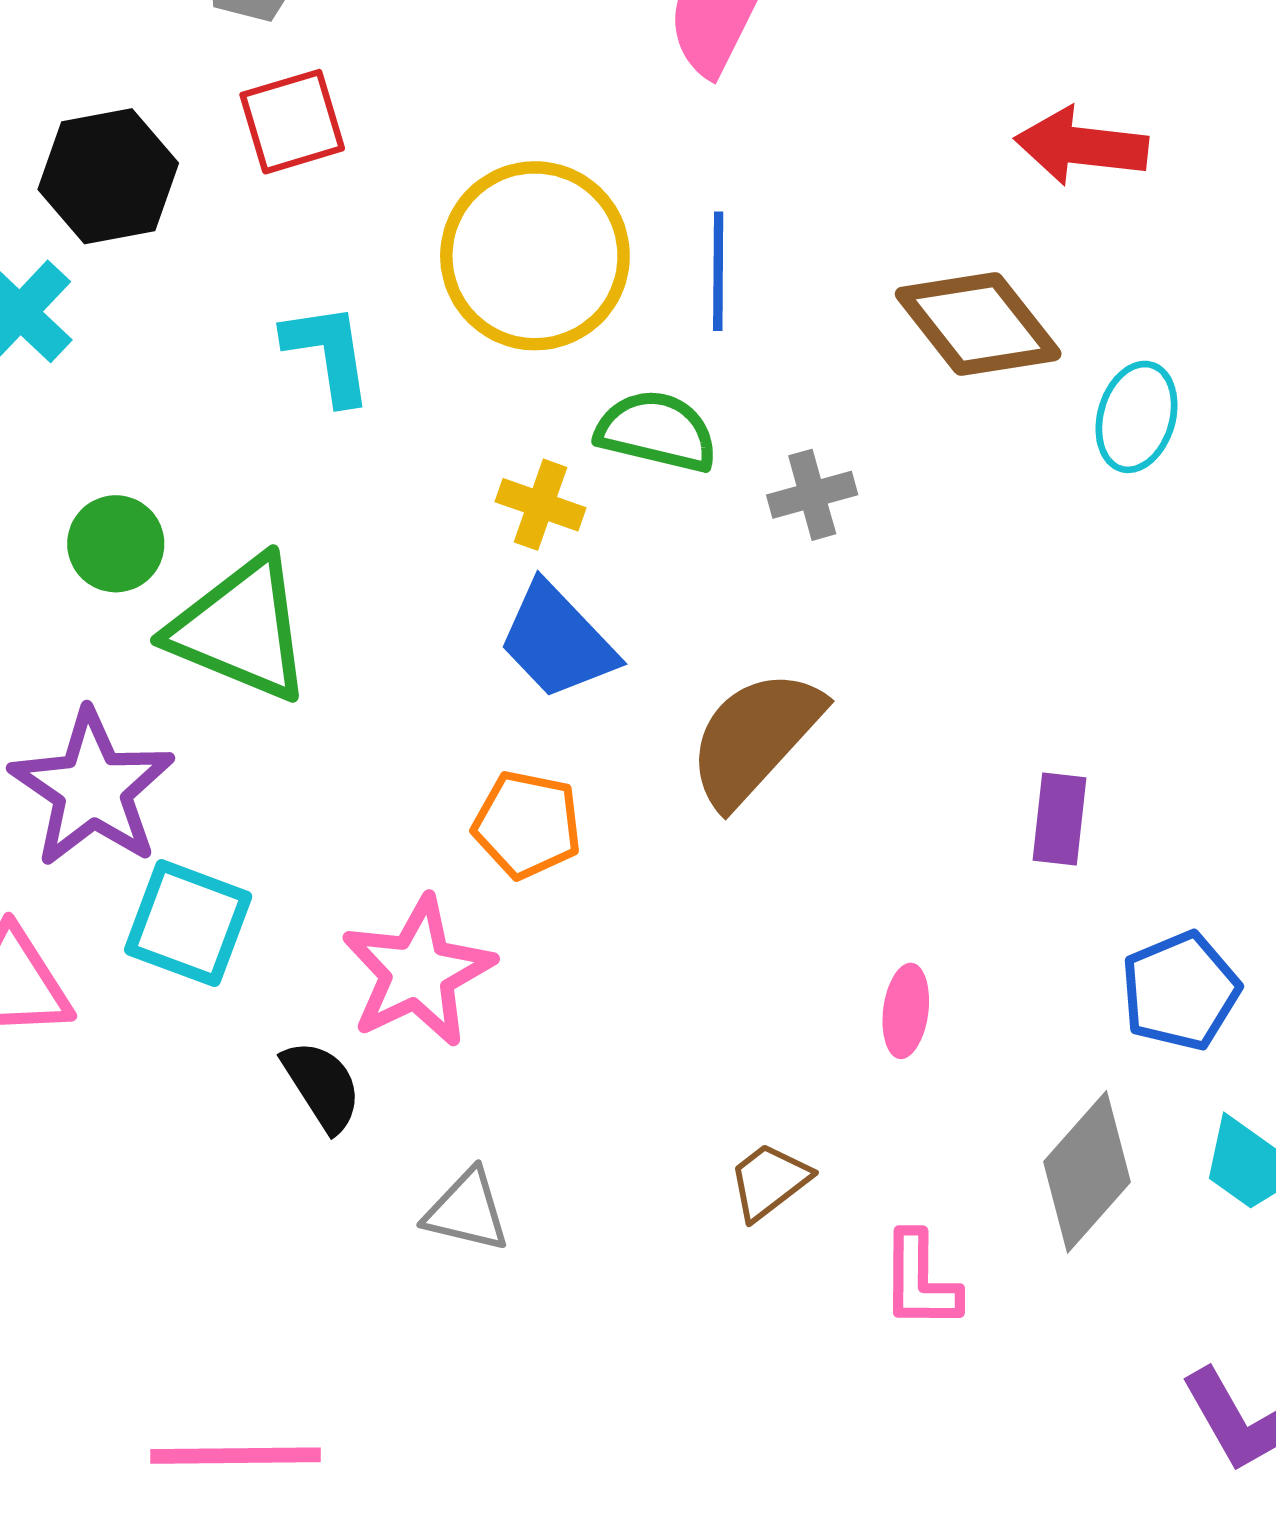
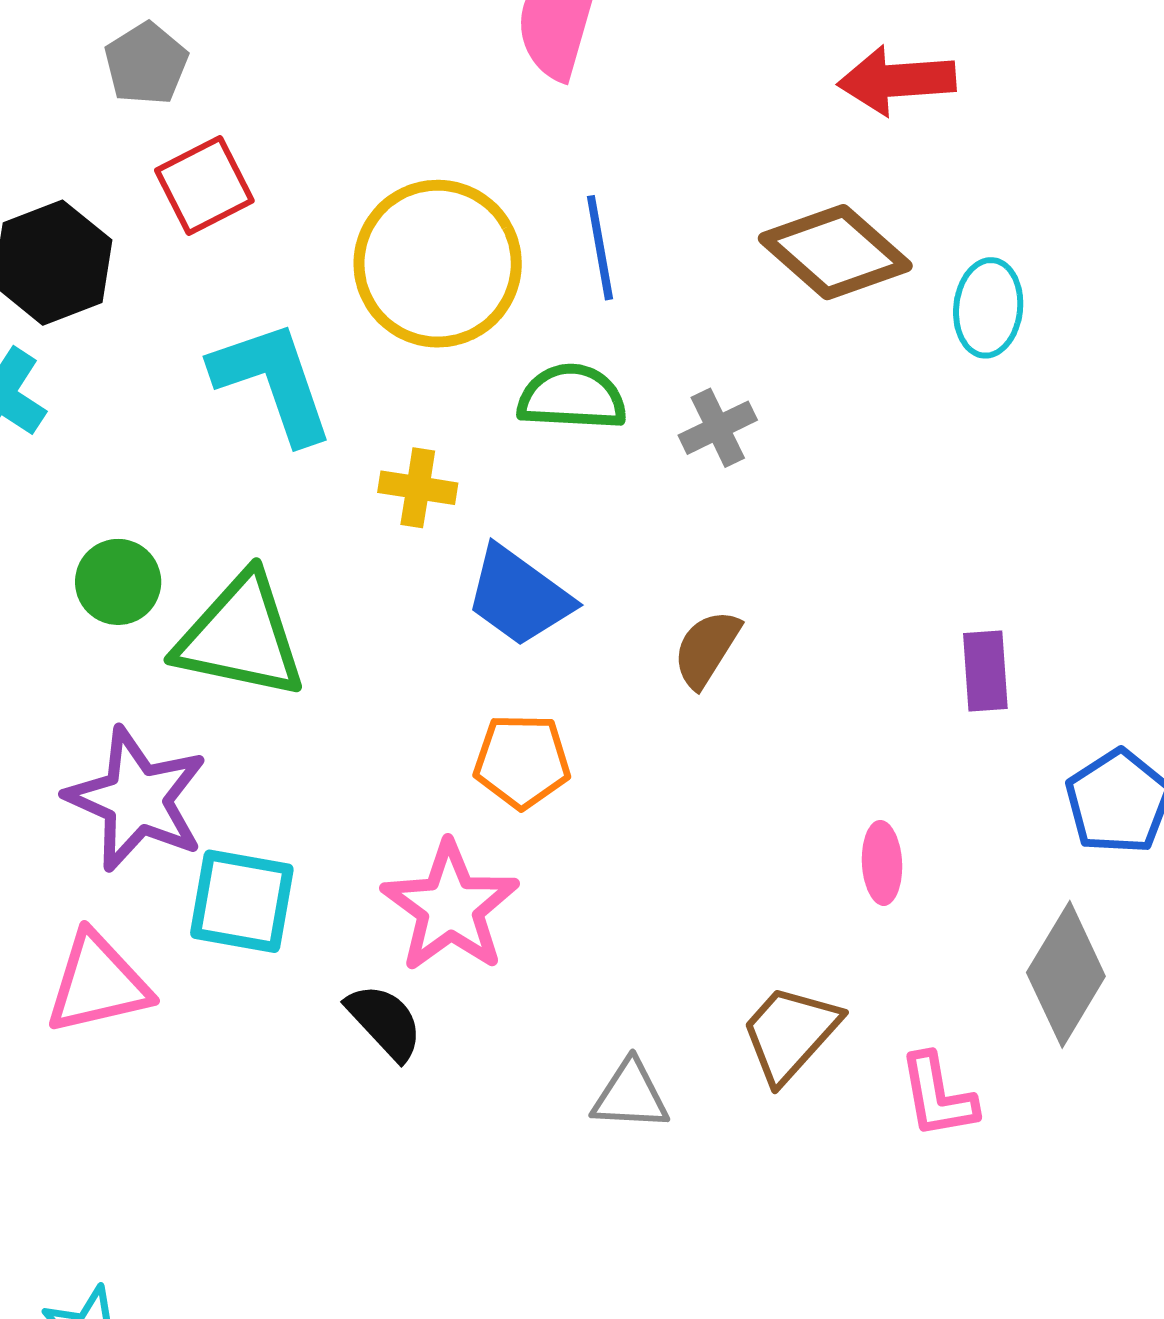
cyan L-shape: (328, 353) -> (273, 382), size x1.4
yellow cross: (541, 505) -> (418, 488), moved
brown semicircle: (755, 738) -> (707, 649), size x0.6
brown trapezoid: (769, 1181) -> (790, 1033), size x1.4
gray triangle: (467, 1211) -> (630, 1095), moved

